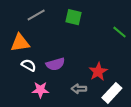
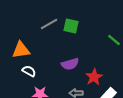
gray line: (36, 15) -> (49, 24), moved
purple semicircle: (55, 64) -> (70, 64), moved

